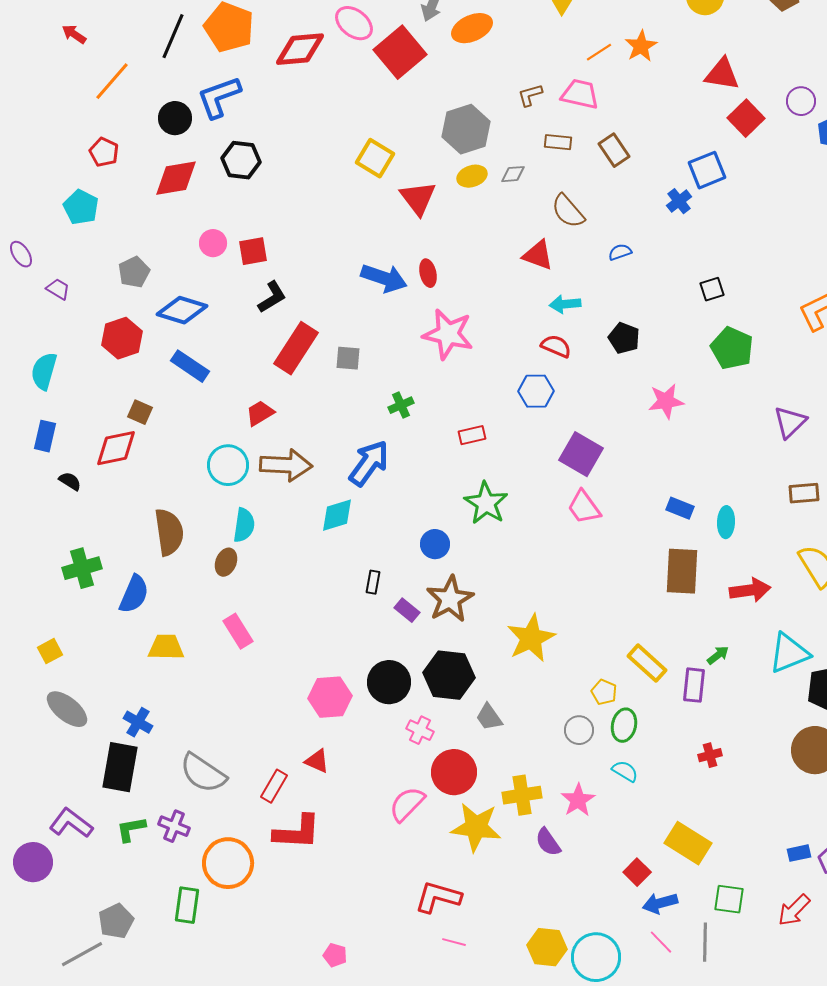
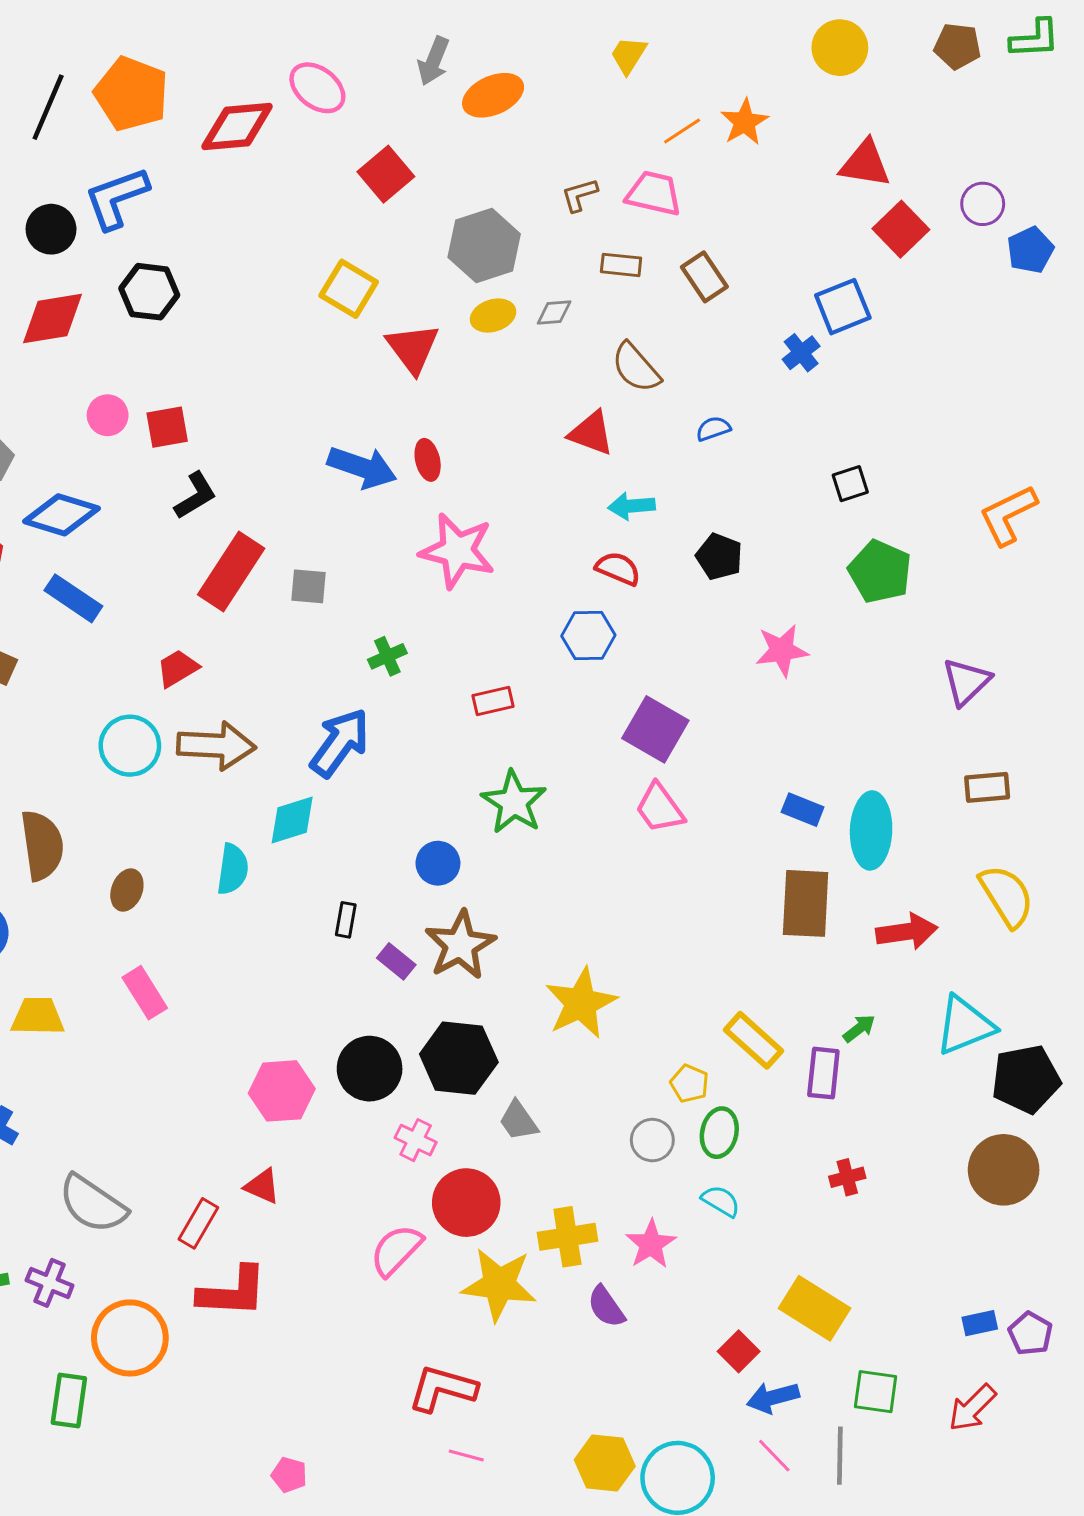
red square: (400, 52) -> (386, 174), moved, size x0.7
cyan ellipse: (726, 522) -> (871, 830), size x1.6
cyan semicircle: (244, 525) -> (233, 869), moved

